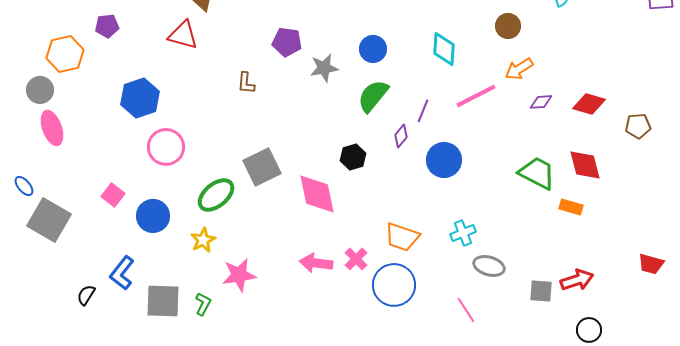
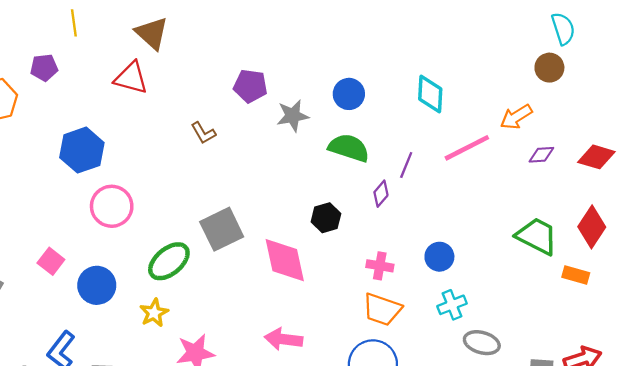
brown circle: (508, 26) -> (549, 68), moved
brown L-shape: (246, 83) -> (203, 133), turned -35
green semicircle: (373, 96) -> (349, 148), turned 69
blue circle: (444, 160) -> (439, 257), moved, size x0.7
red diamond: (585, 165) -> (592, 227), turned 48
pink cross: (356, 259) -> (380, 266), moved, turned -35

